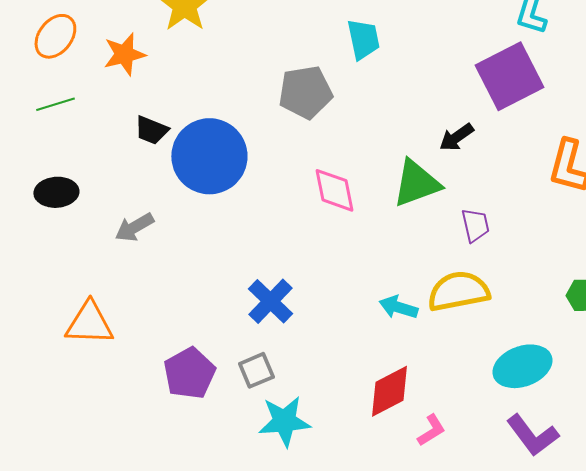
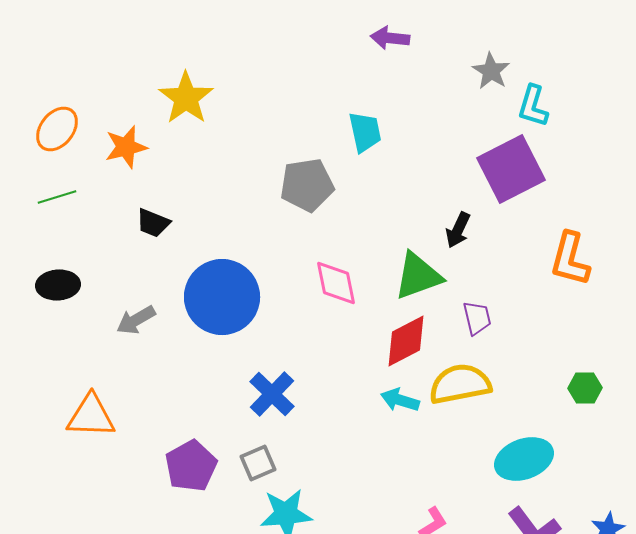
black arrow: (456, 137) -> (458, 230), turned -30
blue circle: (209, 156) -> (222, 297), moved
red diamond: (389, 391) -> (406, 341), moved

